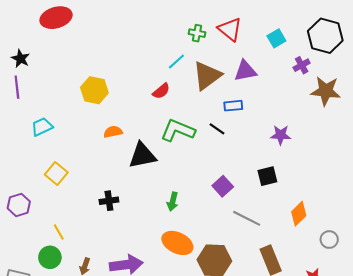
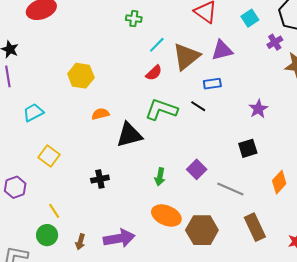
green cross: (197, 33) -> (134, 19), moved
red semicircle: (161, 91) -> (154, 73), moved
purple star: (281, 135) -> (258, 109), turned -30
purple square: (223, 186) -> (197, 169), moved

